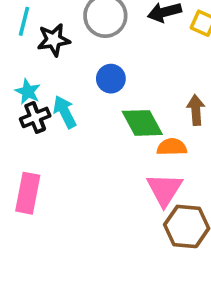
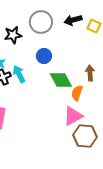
orange semicircle: (172, 147) -> (77, 93), turned -70
pink triangle: (164, 190) -> (73, 116), turned 30

